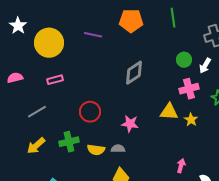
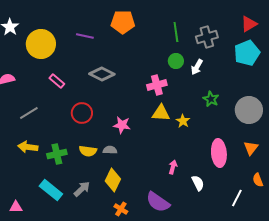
green line: (173, 18) -> (176, 32), moved
gray diamond: (134, 73) -> (102, 74), moved, turned 60
pink rectangle: (55, 80) -> (57, 81), moved, turned 56
pink cross: (189, 89) -> (157, 85), moved
green cross: (69, 142) -> (57, 154), moved
yellow arrow: (36, 146) -> (28, 147), turned 48

